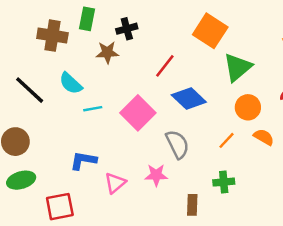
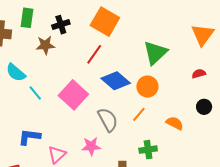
orange square: (210, 31) -> (105, 22), moved
orange circle: (248, 107) -> (147, 87), moved
cyan line: (93, 109) -> (35, 93), turned 63
orange semicircle: (264, 137) -> (175, 123), moved
orange line: (227, 140) -> (139, 114), moved

